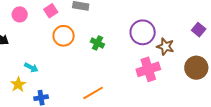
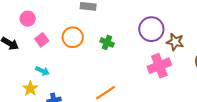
pink square: (51, 11) -> (42, 40), moved

